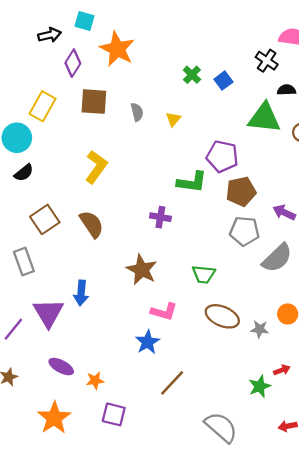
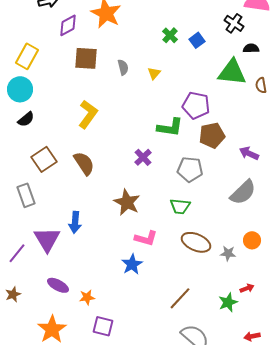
purple diamond: (73, 63) -> (68, 25), turned 30
yellow rectangle: (43, 106) -> (27, 56), moved
purple cross: (160, 217) -> (143, 157), turned 36
gray pentagon: (244, 231) -> (190, 169), moved
brown line: (172, 383) -> (180, 298), moved

